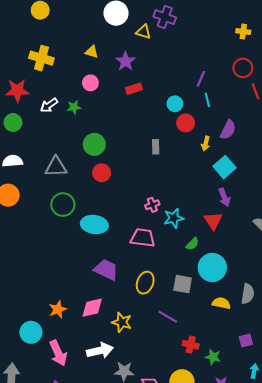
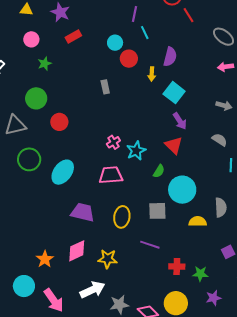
green star: (74, 107) -> (45, 64), moved
green circle: (94, 144) -> (36, 98), moved
cyan ellipse: (94, 224) -> (63, 172), turned -50

